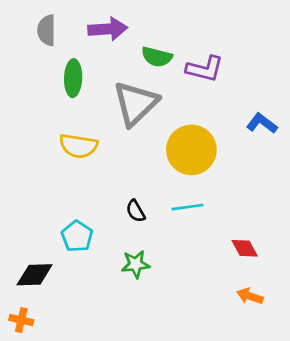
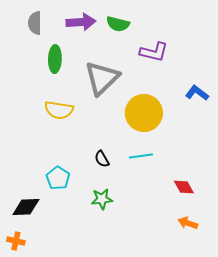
green semicircle: (157, 57) -> (118, 24), moved

